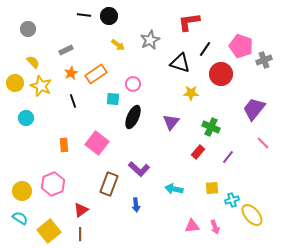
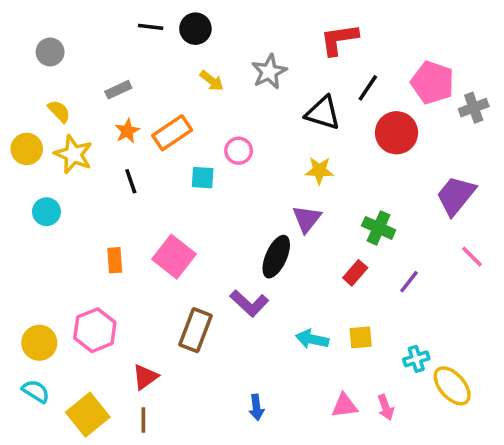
yellow star: (191, 93) -> (319, 170), moved
black ellipse: (133, 117) -> (276, 257), moved
yellow square: (212, 188) -> (361, 337), moved
blue arrow: (136, 205) -> (256, 407), moved

